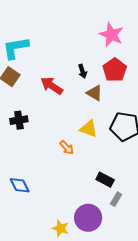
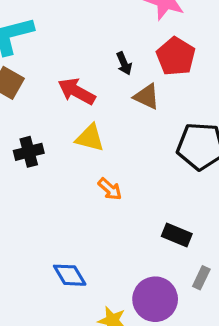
yellow triangle: (89, 129) -> (90, 138), moved
blue diamond: (20, 185) -> (70, 275), moved
gray rectangle: (116, 199) -> (201, 278), moved

